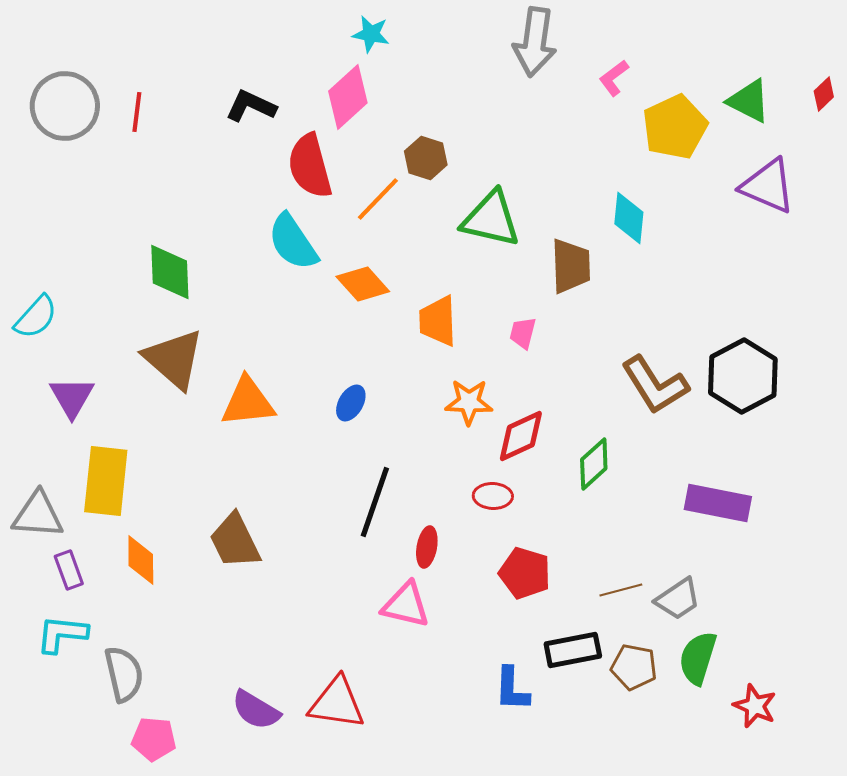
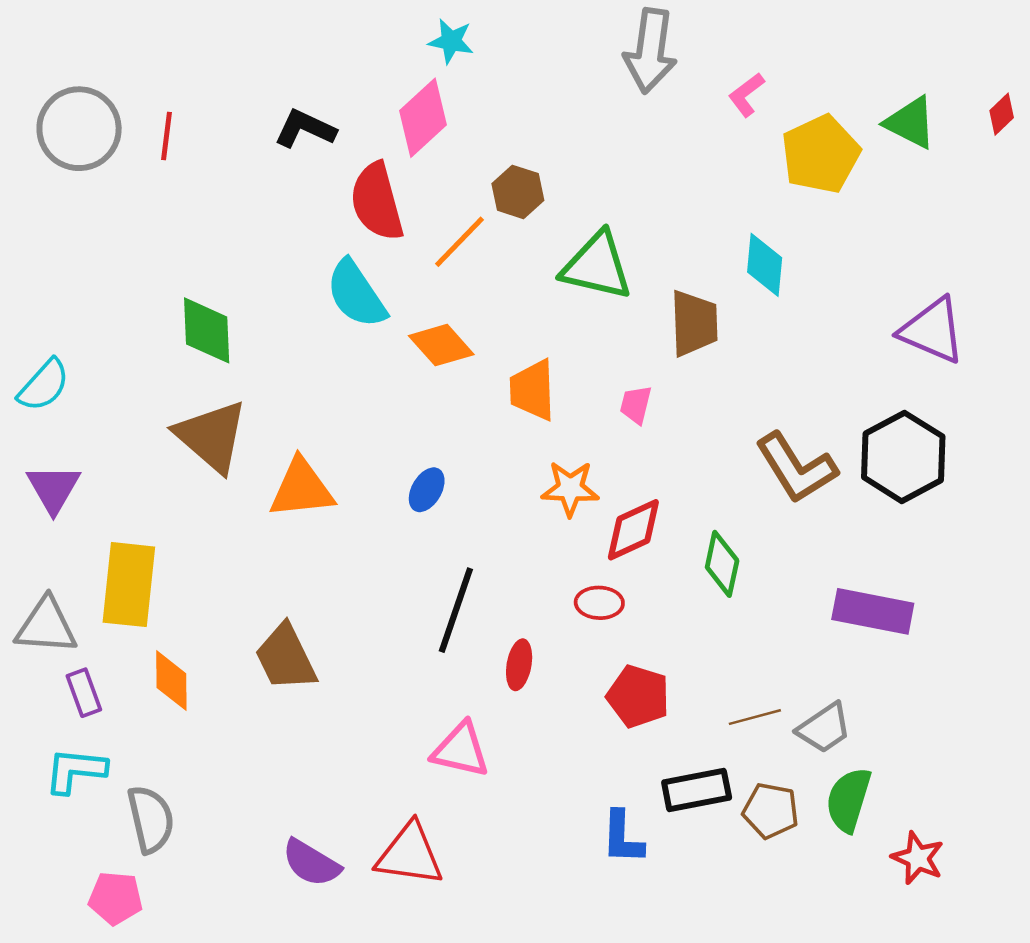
purple triangle: (768, 186) -> (932, 330), moved
purple triangle: (72, 397) -> (53, 489), moved
green diamond: (594, 464) -> (722, 564), turned -36
pink triangle: (406, 605) -> (461, 750), moved
pink pentagon: (154, 739) -> (115, 898), moved

